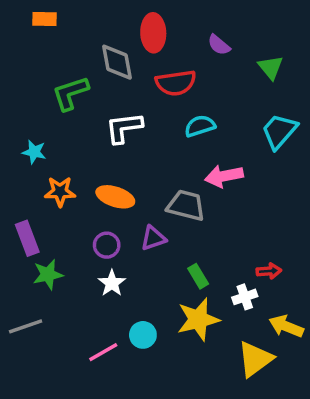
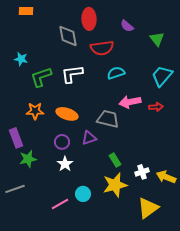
green L-shape: (70, 93) -> (41, 77), moved
cyan star: (34, 152) -> (21, 59), moved
red arrow: (269, 271) -> (156, 107), moved
yellow arrow: (286, 326) -> (166, 177), moved

